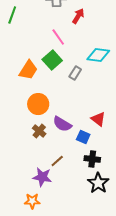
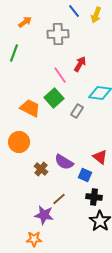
red arrow: (78, 16) -> (80, 64), moved
orange trapezoid: (28, 70) -> (30, 108), turned -95
orange circle: (38, 104) -> (19, 142), moved

